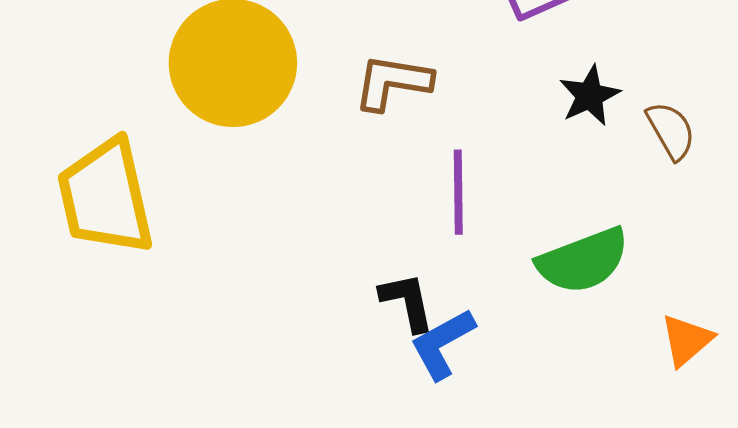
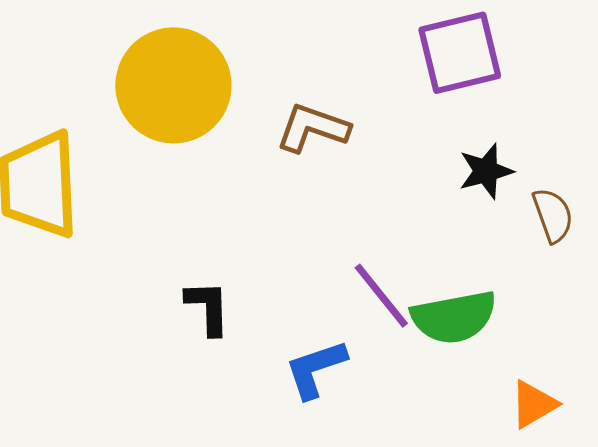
purple line: (458, 192) -> (381, 296), moved, turned -48
black L-shape: (407, 302) -> (208, 308), moved

